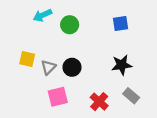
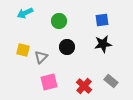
cyan arrow: (42, 15) -> (25, 13), moved
black star: (122, 65) -> (103, 44), moved
black circle: (72, 67) -> (67, 47), moved

